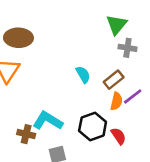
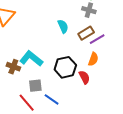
gray cross: (127, 48) -> (89, 10), moved
purple line: (133, 96) -> (97, 39), moved
orange semicircle: (116, 101) -> (93, 59), moved

